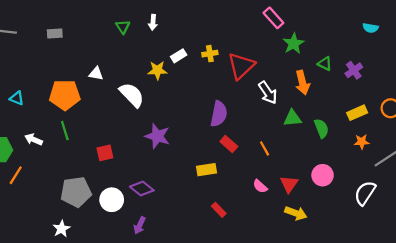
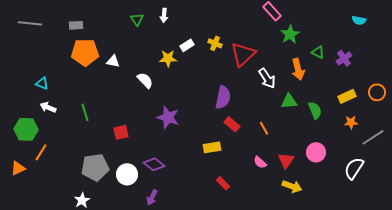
yellow cross: (210, 54) -> (215, 43), turned 32
orange pentagon: (65, 95) -> (85, 52), moved
white semicircle: (132, 95) -> (145, 80), size x0.7
white arrow: (34, 139) -> (48, 107), moved

